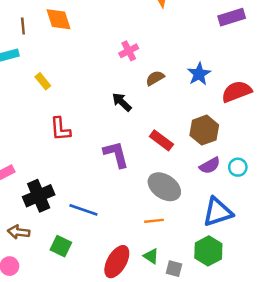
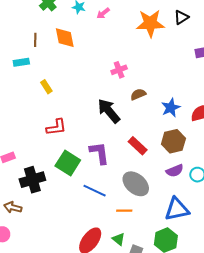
blue star: (199, 74) -> (171, 108), moved
black arrow: (122, 102) -> (109, 111), size x1.5
red L-shape: (60, 129) -> (56, 127), turned -100
blue line: (83, 210) -> (95, 191), moved
green square: (61, 246) -> (68, 163), moved, size x1.4

